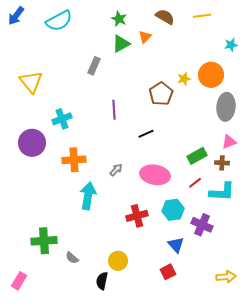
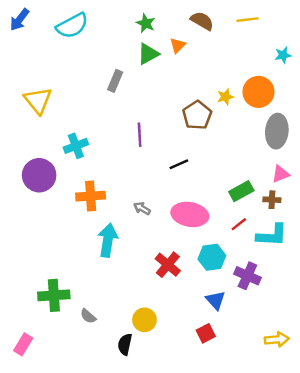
gray arrow: (116, 170) -> (142, 208), turned -104
red cross: (137, 216) -> (168, 265), turned -35

